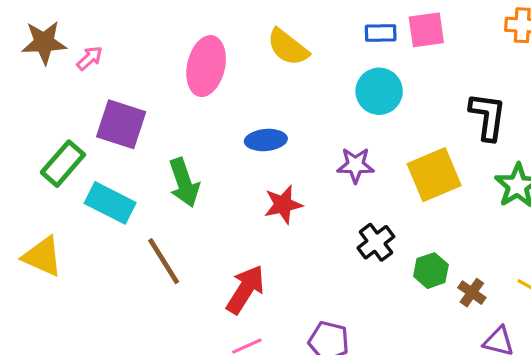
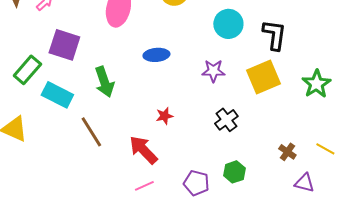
black L-shape: (488, 116) -> (274, 35), moved
red star: (283, 204) -> (164, 116), moved, size x0.7
green hexagon: (431, 271) -> (234, 172), moved
red arrow: (245, 289) -> (143, 150), turned -76

